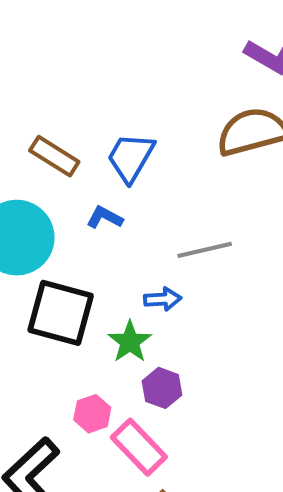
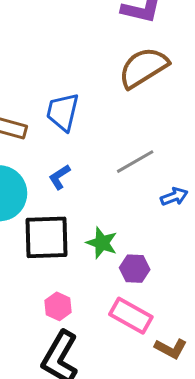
blue L-shape: (105, 217) -> (59, 177), moved, turned -44
blue arrow: (163, 299) -> (174, 197), moved
pink hexagon: (92, 414) -> (58, 306), moved

